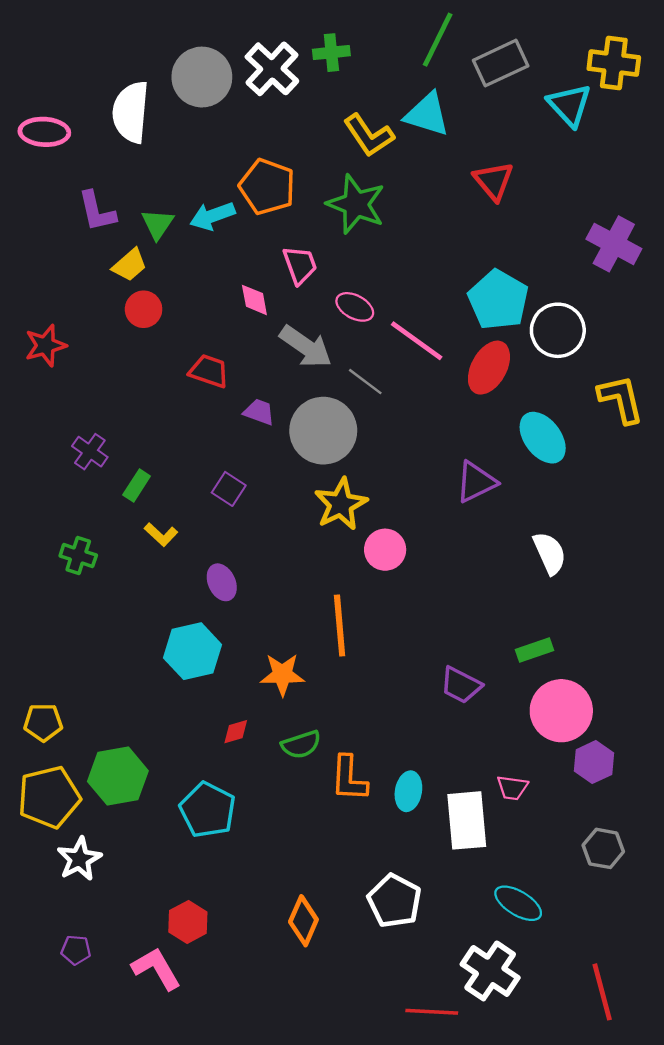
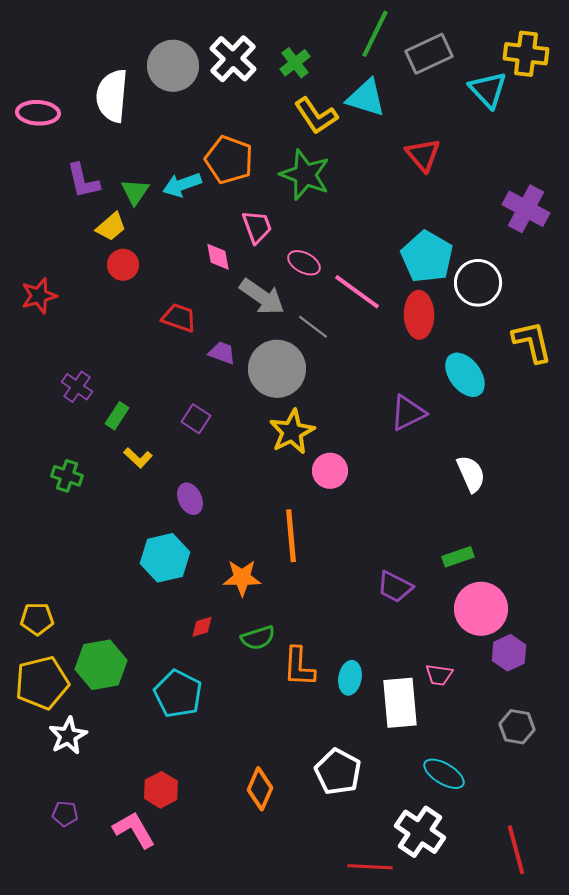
green cross: (331, 53) -> (295, 63), moved, turned -32
red ellipse: (489, 368) -> (419, 315), turned -30

